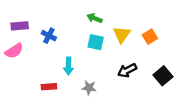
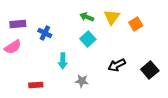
yellow triangle: (122, 35) -> (112, 17), moved
orange square: (150, 37) -> (136, 24), moved
cyan square: (96, 42) -> (88, 39), turned 35
red rectangle: (49, 87) -> (36, 85), moved

